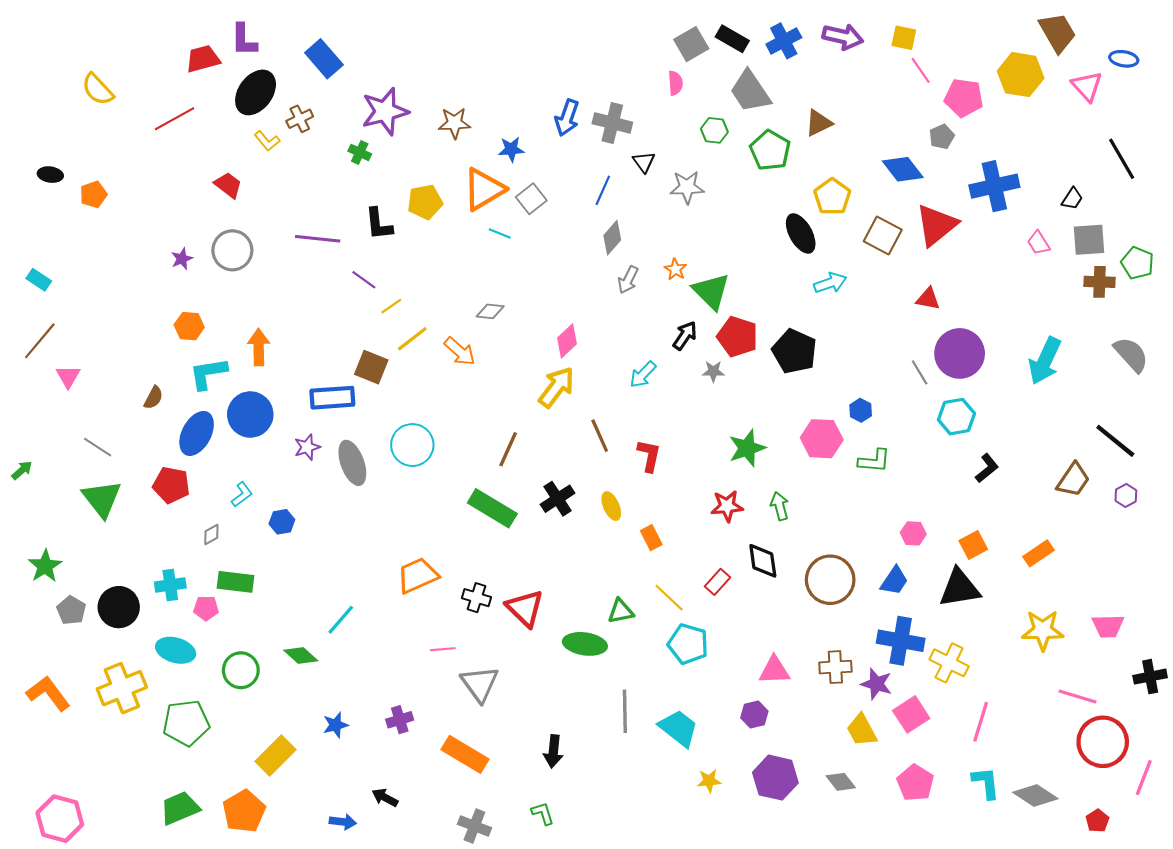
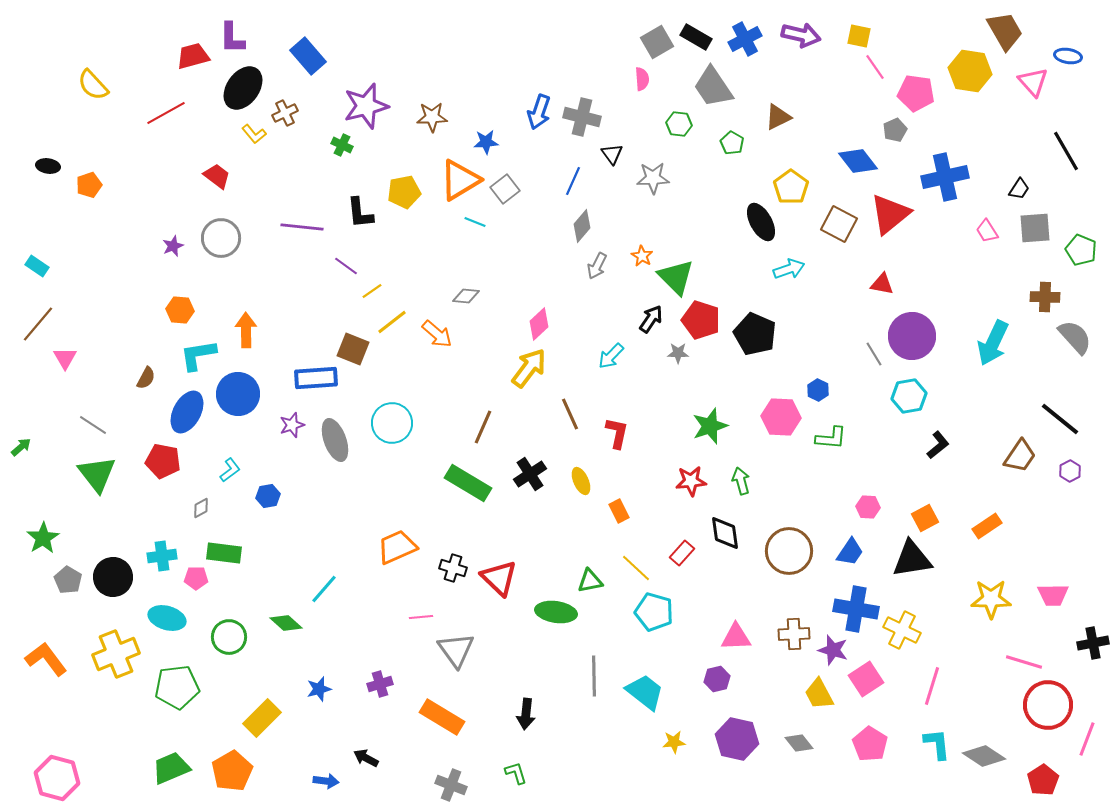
green pentagon: (770, 150) -> (732, 143), size x0.6
brown cross: (1100, 282) -> (1045, 297), moved
red pentagon: (1097, 821) -> (1043, 780), size x1.4

